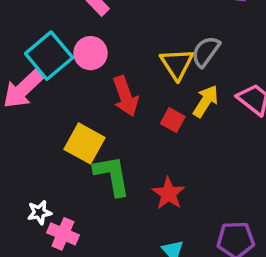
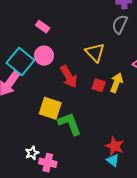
gray semicircle: (206, 51) -> (120, 24), moved
yellow arrow: (206, 101) -> (116, 83), moved
red star: (168, 193) -> (115, 146), moved

